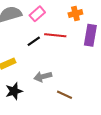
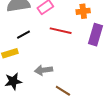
black line: (34, 41) -> (24, 35), moved

